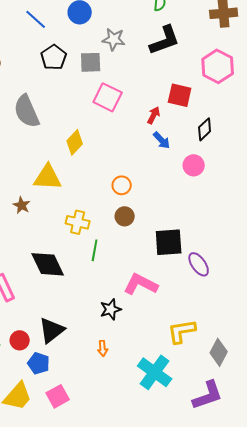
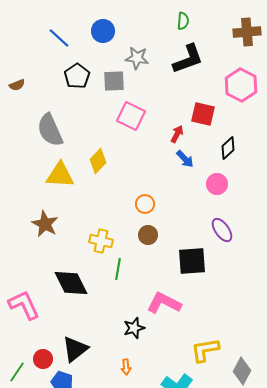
yellow triangle: (48, 177) -> (60, 175), moved
brown star: (22, 205) -> (45, 224), size x1.5
purple ellipse: (199, 264) -> (222, 230), moved

